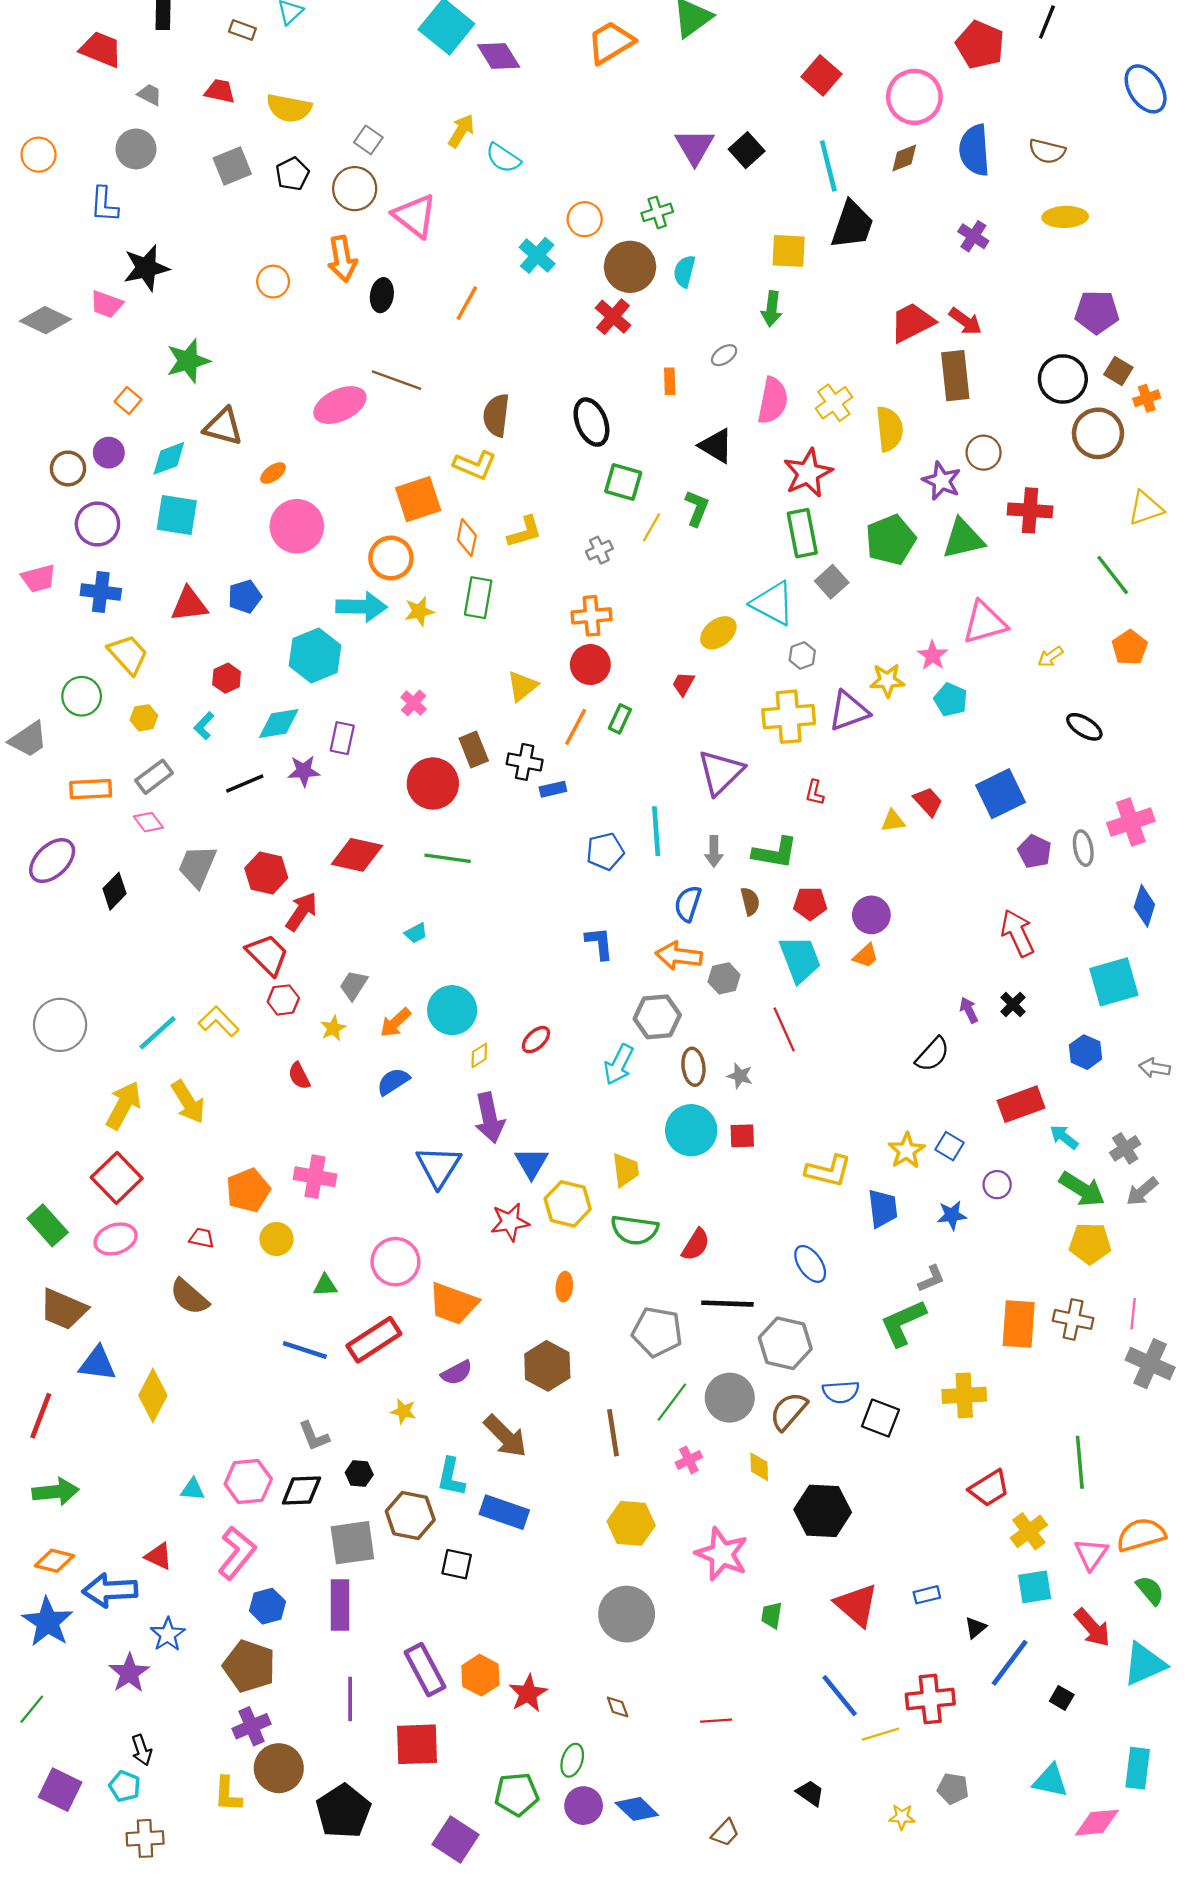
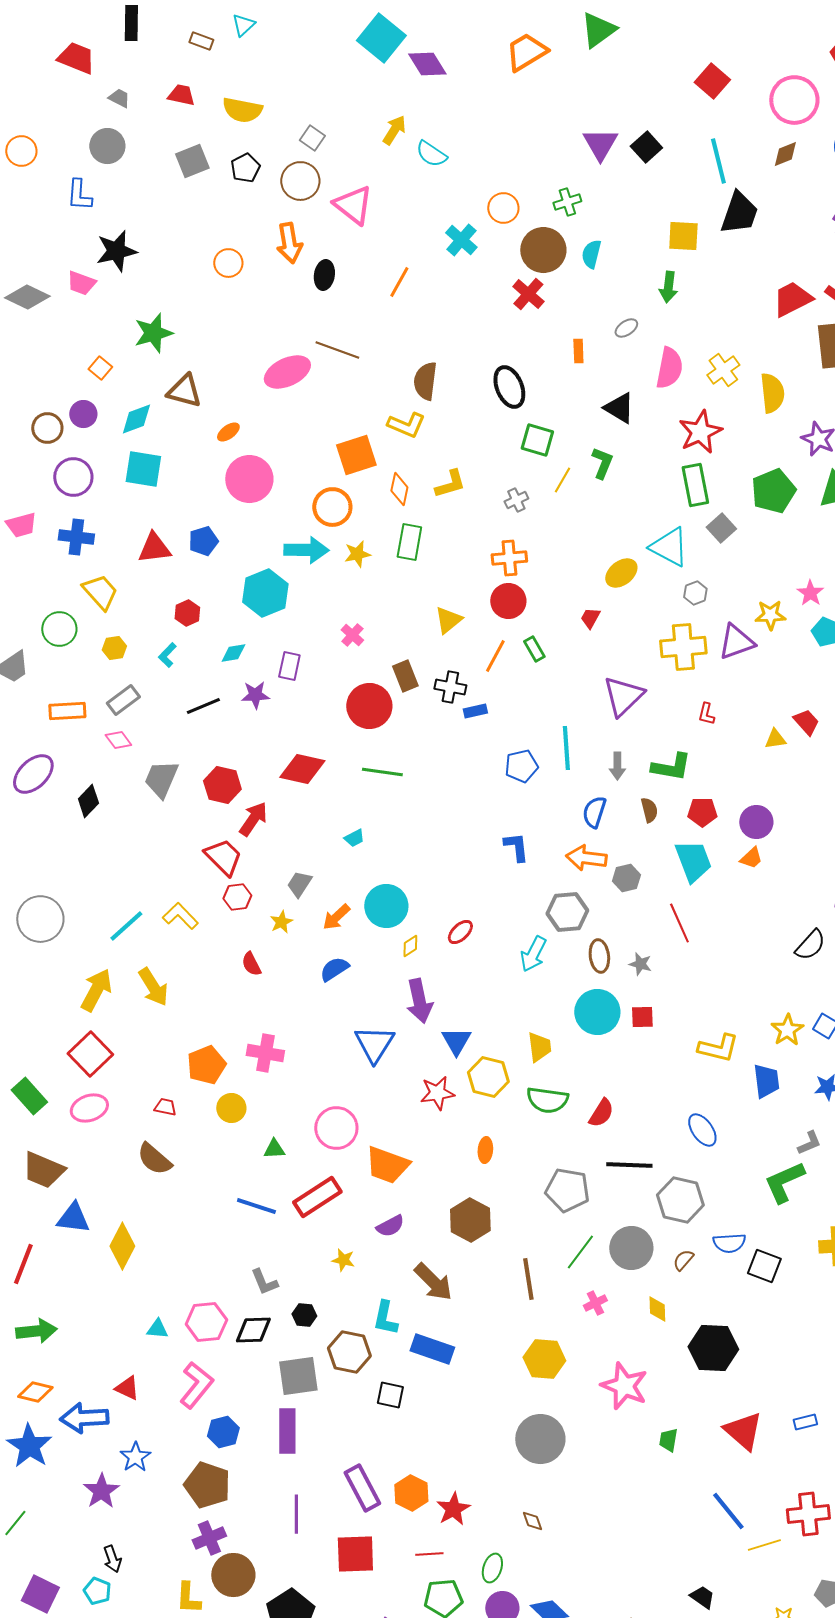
green rectangle: (620, 719) -> (534, 649), turned -55
cyan diamond: (279, 723) -> (233, 653), size x0.7
brown semicircle: (789, 1411) -> (683, 1260), size x0.6
red line: (716, 1721) -> (429, 1554), moved

